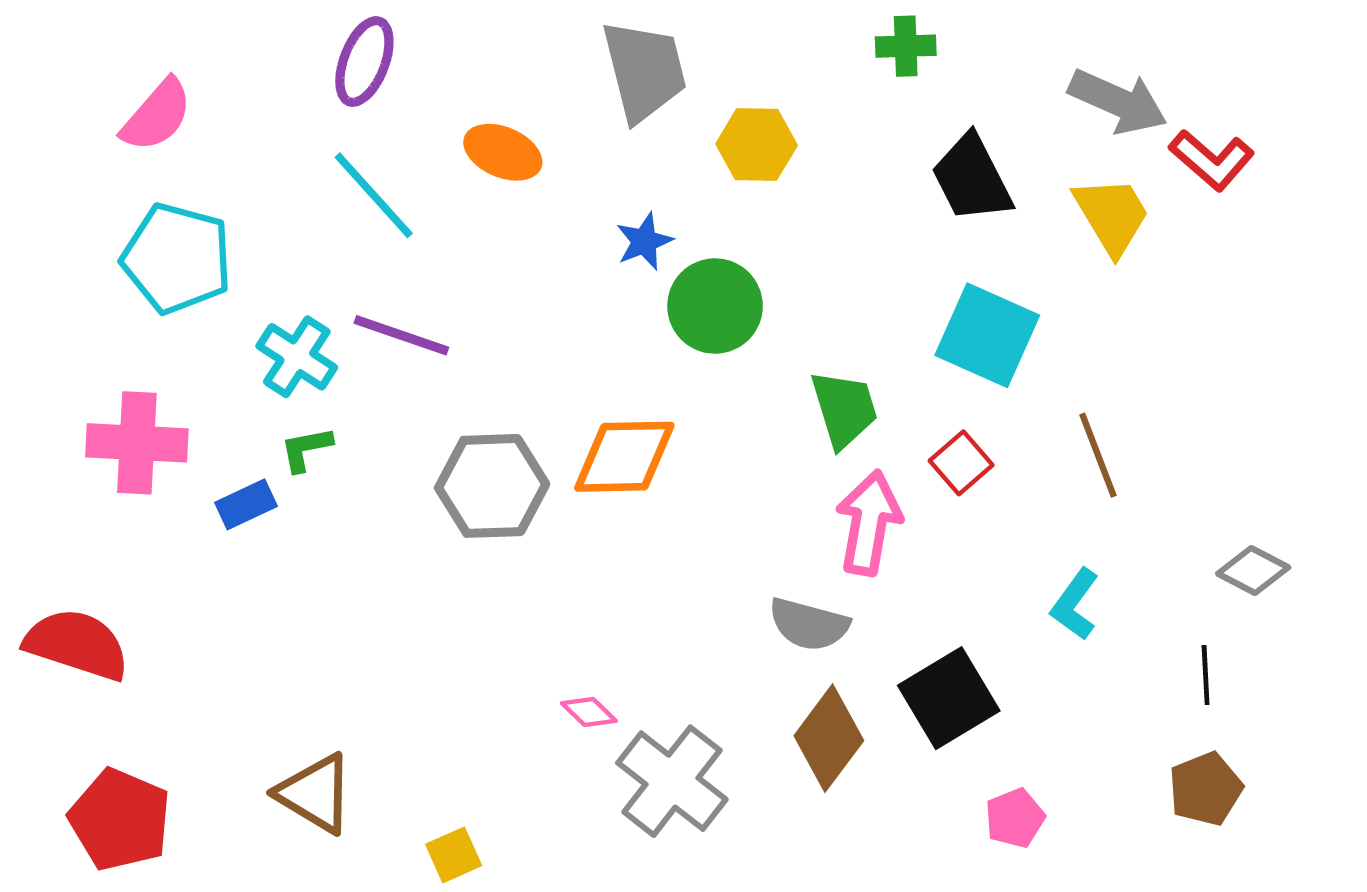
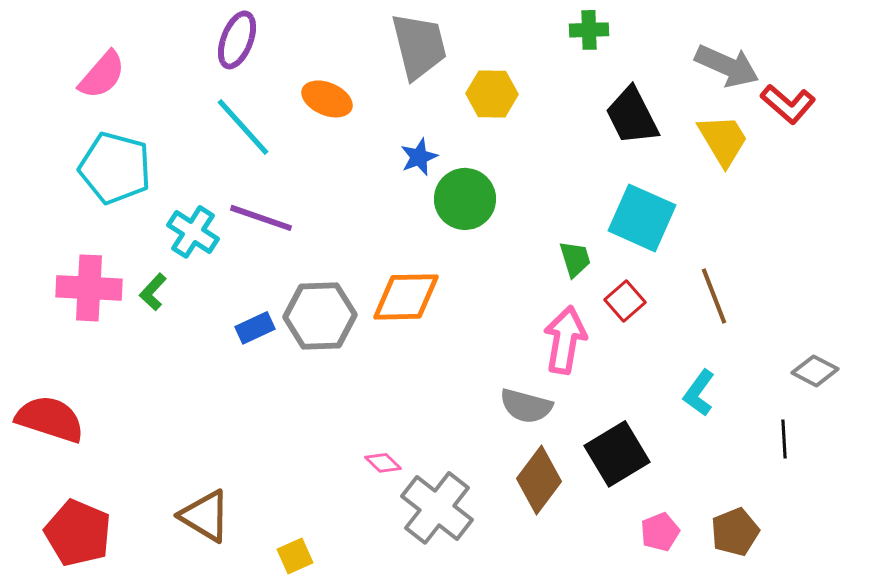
green trapezoid: (844, 409) -> (575, 259), moved, size x0.7
green L-shape: (306, 449) -> (153, 292), moved, turned -36
blue rectangle: (246, 504) -> (255, 328), moved
brown pentagon: (1206, 789) -> (735, 532), moved

